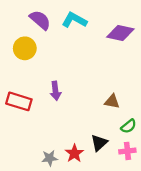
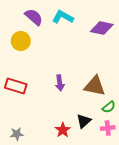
purple arrow: (55, 91) -> (60, 83), moved
brown triangle: (112, 101) -> (95, 86), size x1.6
gray star: (50, 158) -> (17, 134), moved

